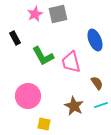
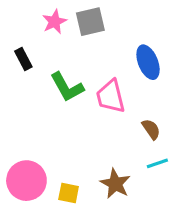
pink circle: (28, 96) -> (26, 181), moved
brown star: (74, 106) -> (115, 184), moved

